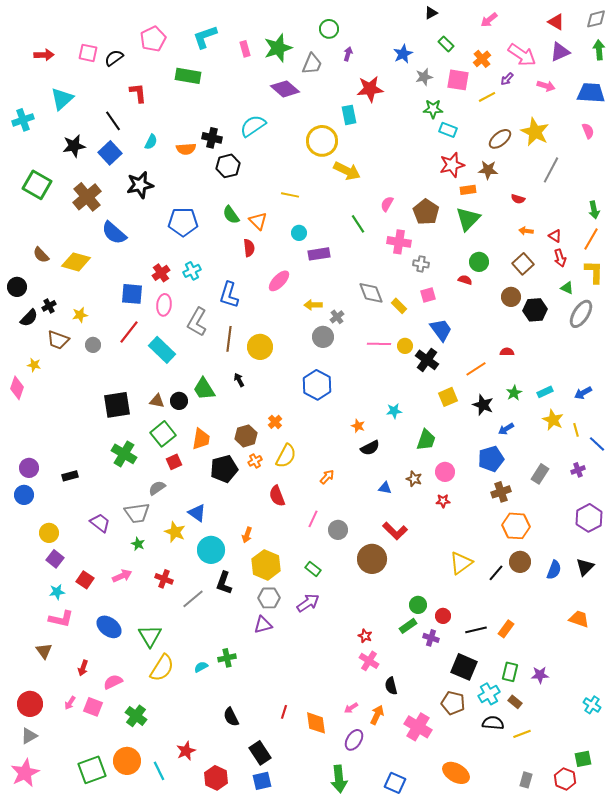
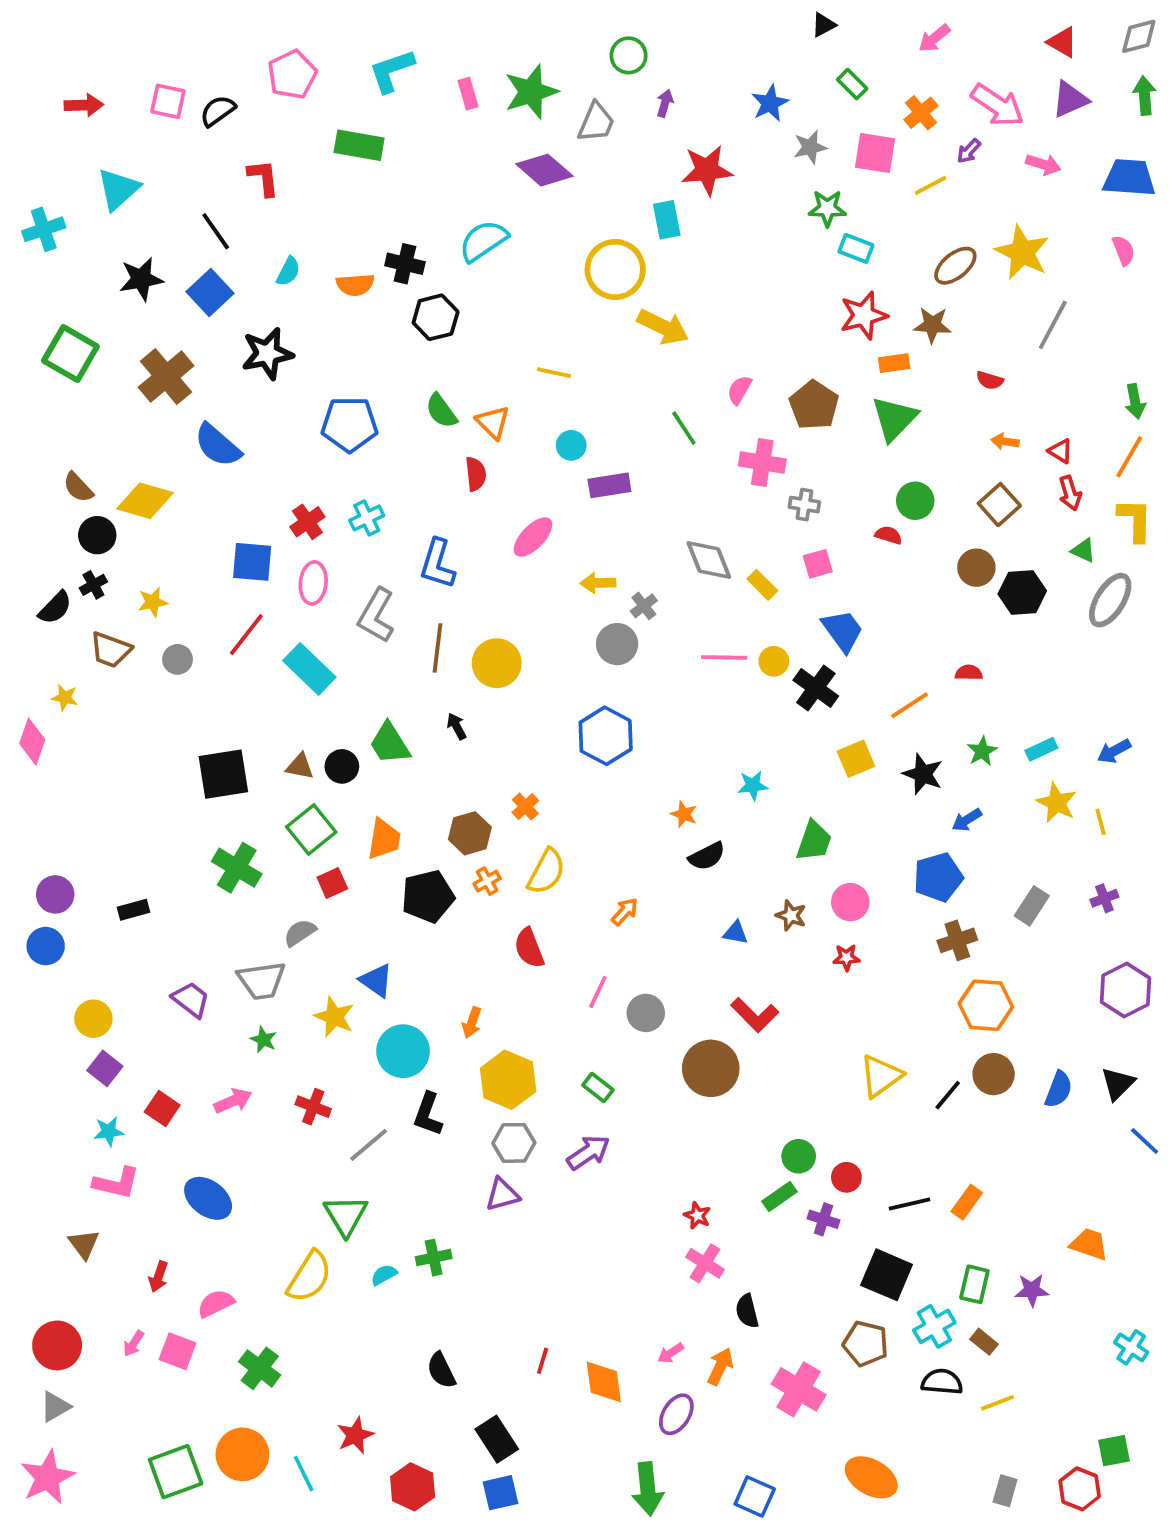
black circle: (17, 287) -> (97, 535), moved
blue line: (597, 444) -> (1145, 1141), moved
orange trapezoid: (579, 619) -> (1089, 1244), moved
green triangle: (150, 636) -> (346, 1216), moved

